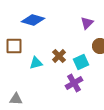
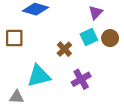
cyan square: (81, 62) -> (89, 37), moved
cyan triangle: (36, 63) -> (39, 76), moved, size x1.6

